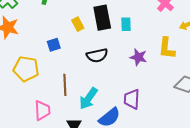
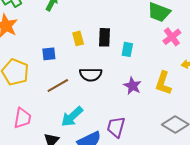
black rectangle: (102, 18) -> (105, 37), size x0.7
brown line: (65, 85) -> (58, 85), moved, turned 50

